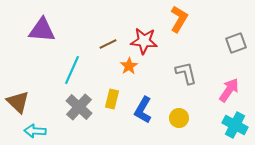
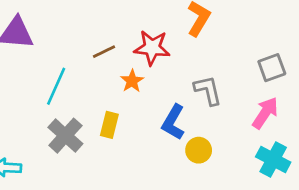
gray square: (236, 43) -> (272, 68), moved
blue L-shape: (143, 110) -> (173, 122), moved

